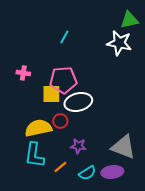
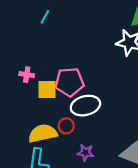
cyan line: (64, 37) -> (45, 17), moved
yellow square: (51, 94) -> (47, 90), moved

